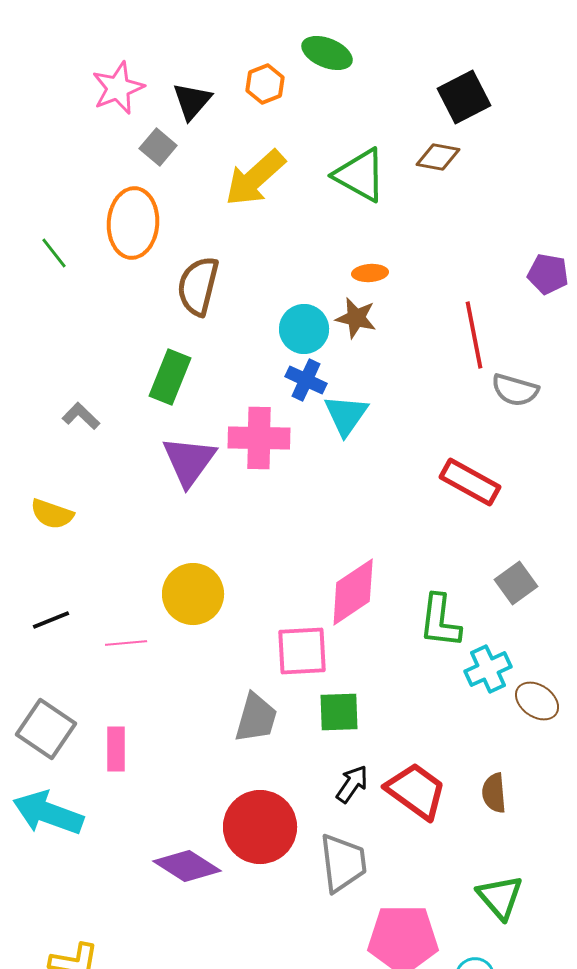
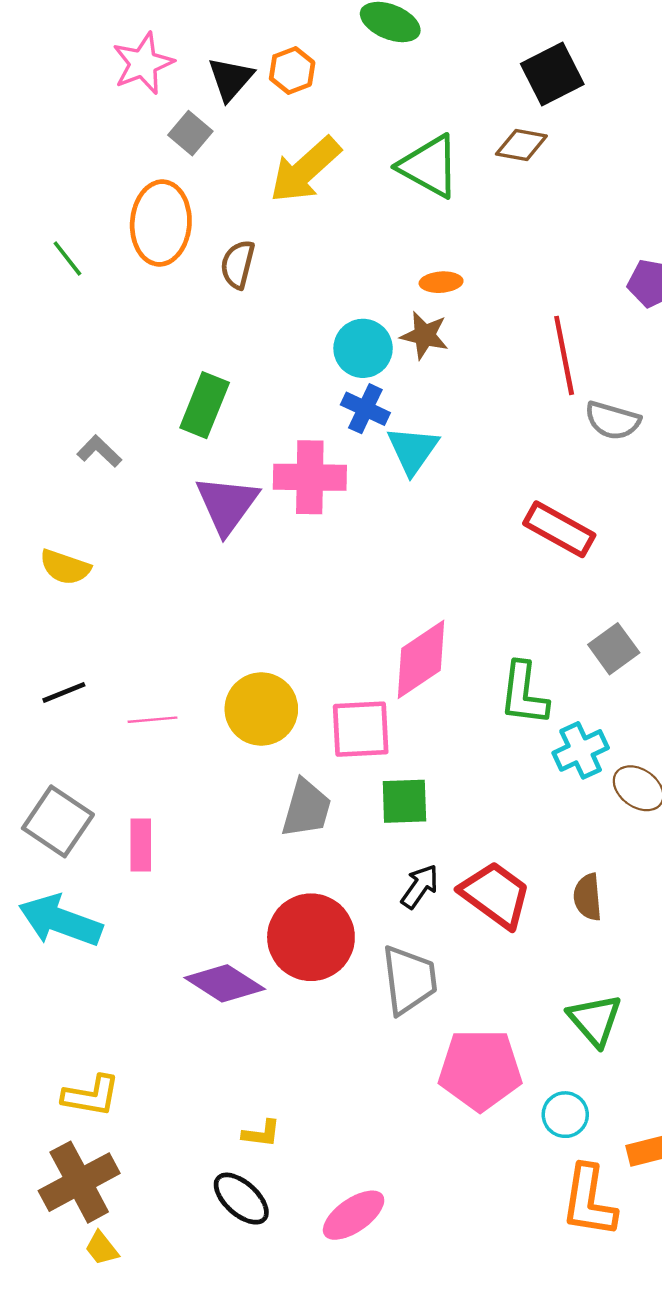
orange hexagon: (265, 84) -> (292, 70), moved
brown semicircle: (198, 286) -> (238, 264), moved, size x0.7
yellow circle: (193, 594) -> (261, 709), moved

